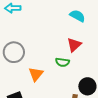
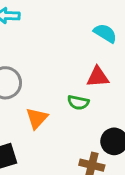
red triangle: (74, 45) -> (98, 77), turned 35

